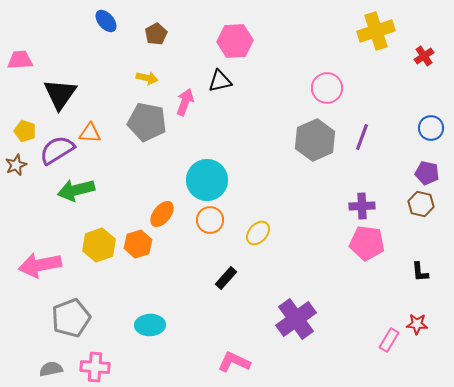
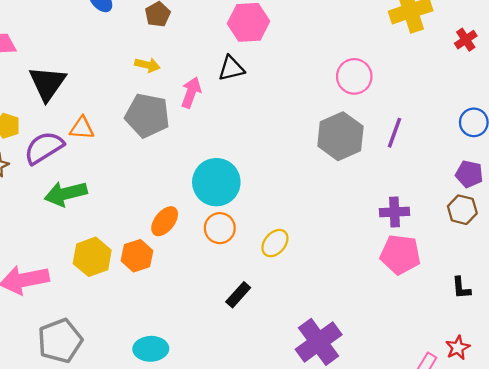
red star: (417, 324) -> (458, 348), turned -30

